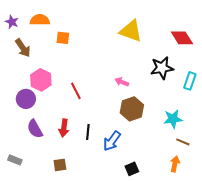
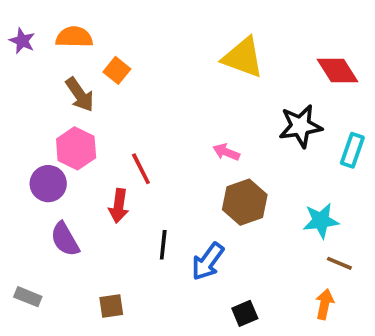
orange square: (63, 38) -> (117, 70), turned 32
brown arrow: (23, 48) -> (80, 95), moved
red arrow: (64, 128) -> (119, 206), moved

